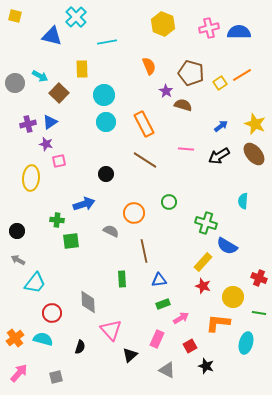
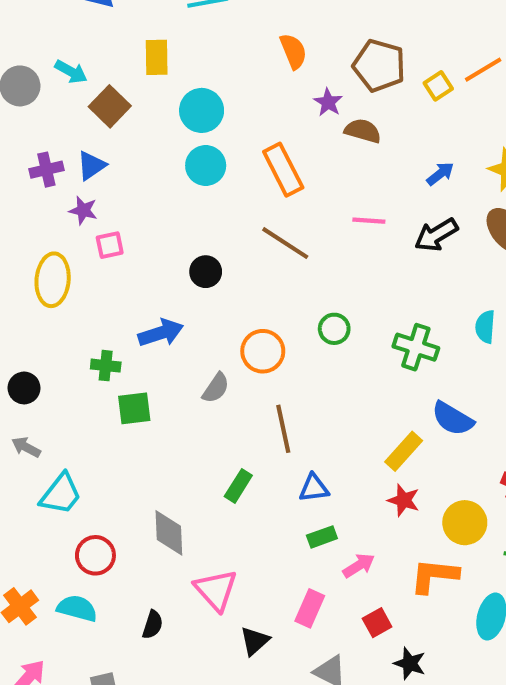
green cross: (206, 223) -> (416, 347), moved
gray semicircle: (111, 231) -> (216, 388), turned 98
green rectangle: (122, 279) -> (238, 486), turned 35

